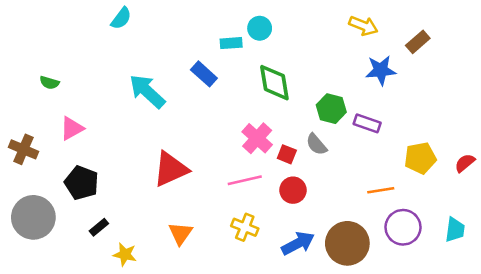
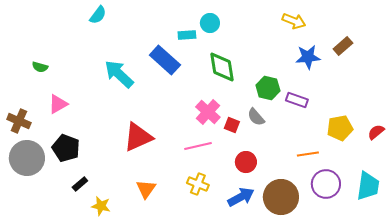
brown rectangle: (418, 42) -> (343, 46), moved
blue rectangle: (204, 74) -> (165, 60), size x1.4
red circle: (293, 190) -> (246, 162), moved
gray circle: (33, 217) -> (27, 158), moved
cyan trapezoid: (455, 230) -> (368, 186), size x1.4

